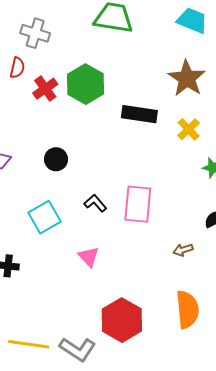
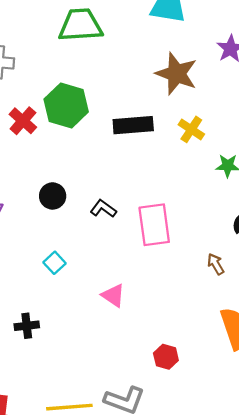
black L-shape: (95, 203) -> (103, 209), moved
cyan square: (44, 217) -> (55, 263), size x0.6
brown arrow: (183, 250) -> (216, 264), turned 90
red hexagon: (122, 320) -> (166, 357), size x0.5

